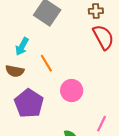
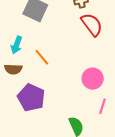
pink circle: (72, 91) -> (93, 79), moved

